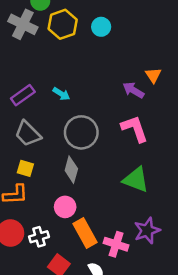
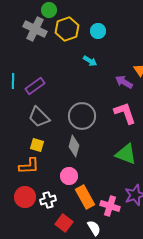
cyan arrow: (61, 94) -> (90, 61), moved

